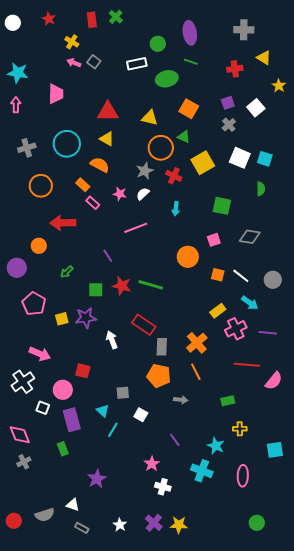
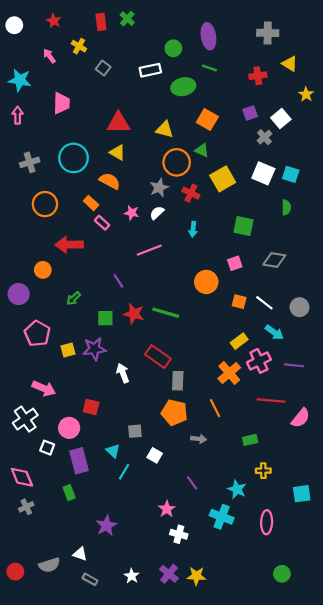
pink arrow: (74, 63) -> (49, 56), moved, turned 32
gray cross: (229, 125) -> (264, 137), moved
orange cross: (197, 343) -> (229, 373), moved

